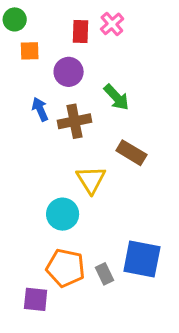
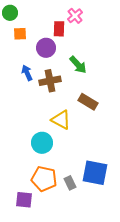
red rectangle: (81, 31) -> (59, 29), moved
yellow triangle: (91, 180) -> (61, 120), turned -30

